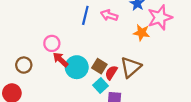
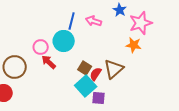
orange star: (142, 33) -> (134, 45), moved
brown circle: (24, 65) -> (15, 67), size x1.5
cyan circle: (77, 67) -> (64, 41), moved
cyan square: (100, 86) -> (86, 86), size x1.5

